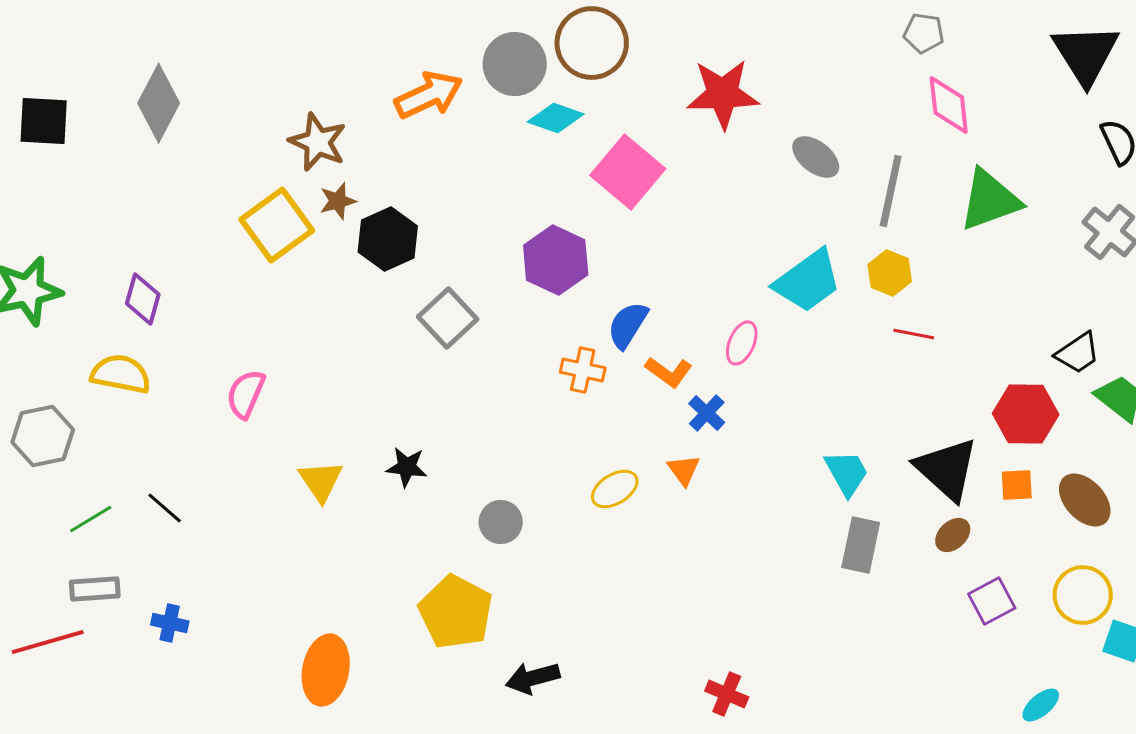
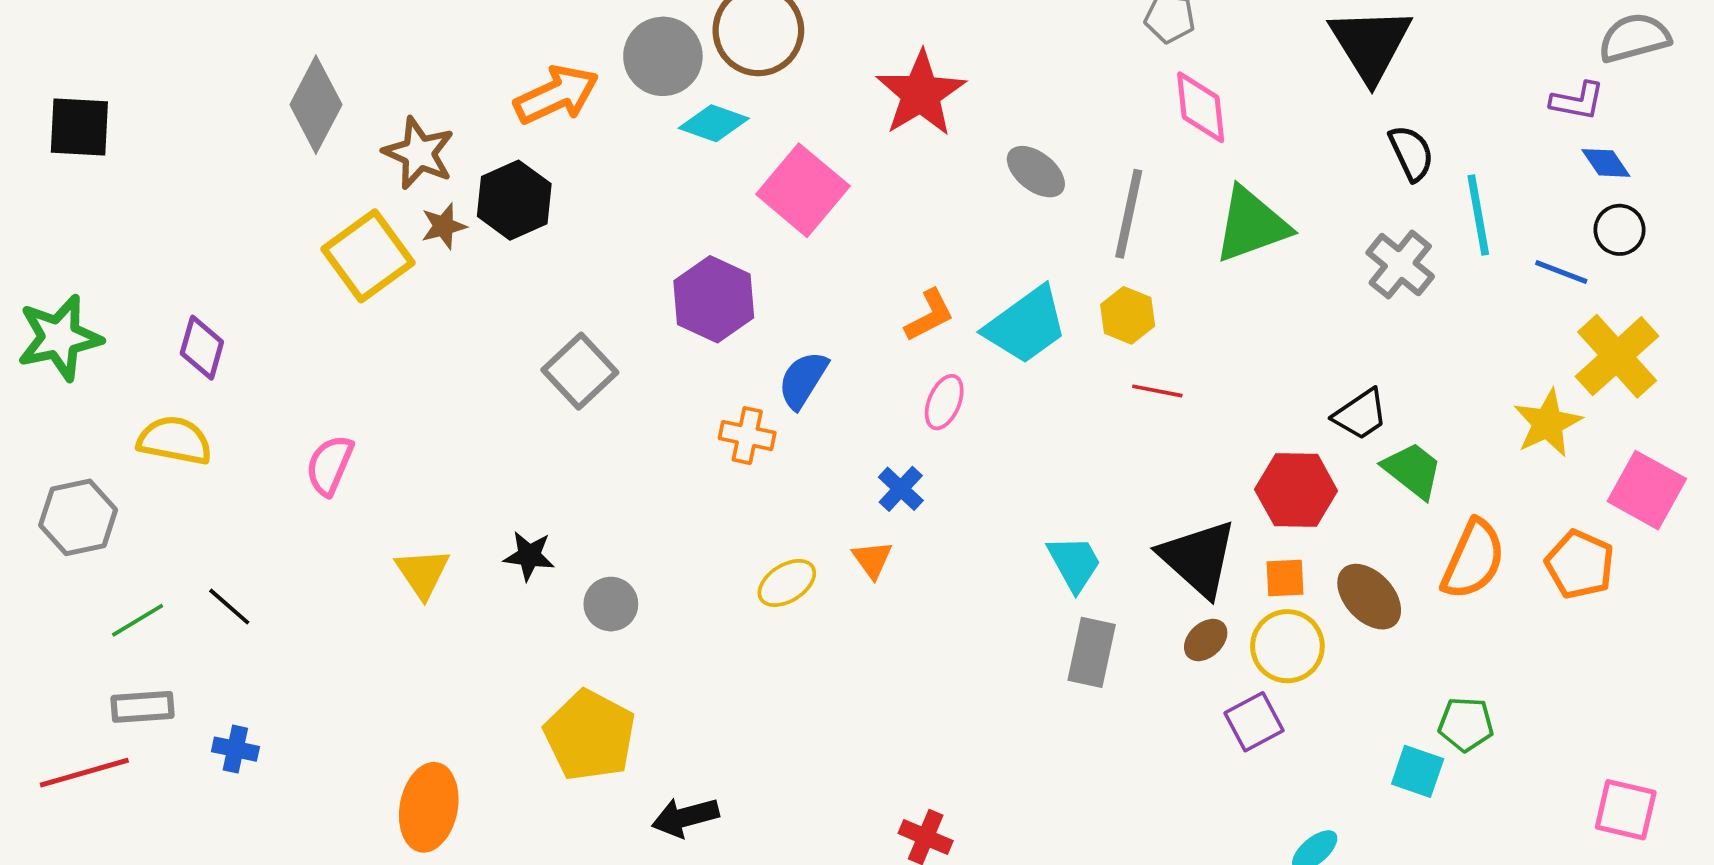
red star: (723, 94) -> (921, 94), turned -30
gray diamond: (159, 103) -> (316, 105), moved
black hexagon: (388, 239) -> (514, 200), moved
orange L-shape: (669, 372) -> (929, 315), moved, turned -63
gray circle: (501, 522) -> (611, 604), moved
yellow circle: (1083, 595) -> (1287, 646), moved

